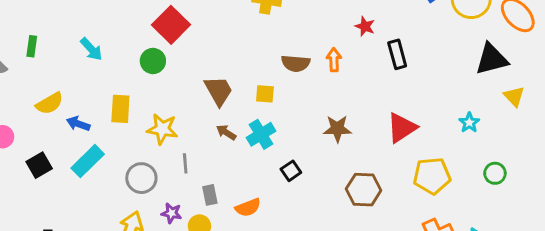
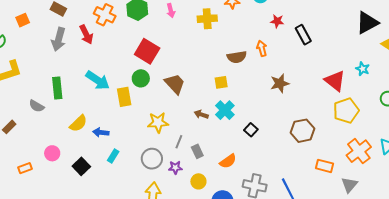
green rectangle: (32, 46) -> (57, 88), size x1.5
cyan arrow: (91, 49) -> (98, 80), size x1.4
brown trapezoid: (219, 91) -> (175, 84), moved
yellow rectangle: (120, 109) -> (124, 97), moved
red triangle: (402, 128) -> (335, 81), moved, turned -35
brown star: (337, 129) -> (280, 83), moved
cyan rectangle: (88, 161) -> (113, 156), size x0.6
gray line: (185, 163) -> (179, 142), turned 40
gray rectangle: (210, 195) -> (197, 151), moved
purple star: (172, 213) -> (175, 167), moved

